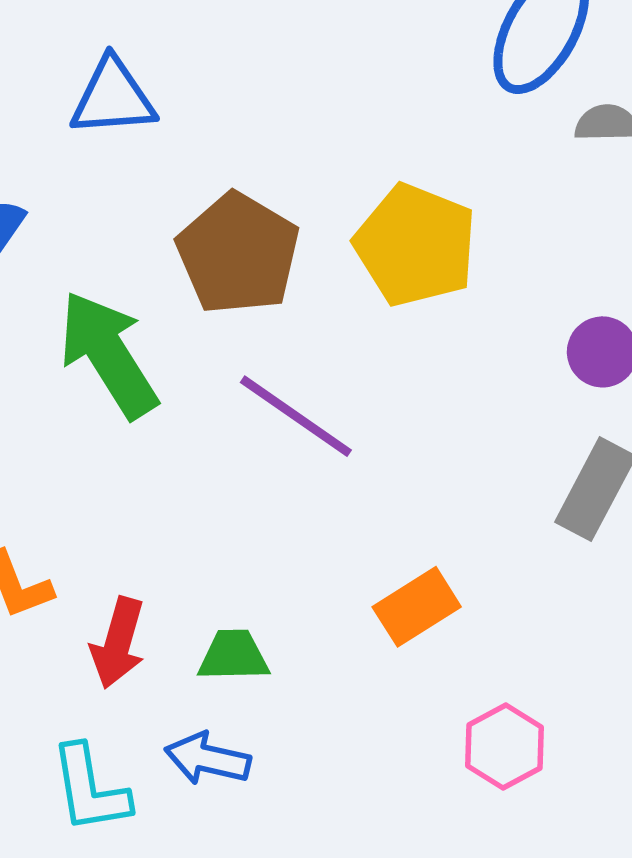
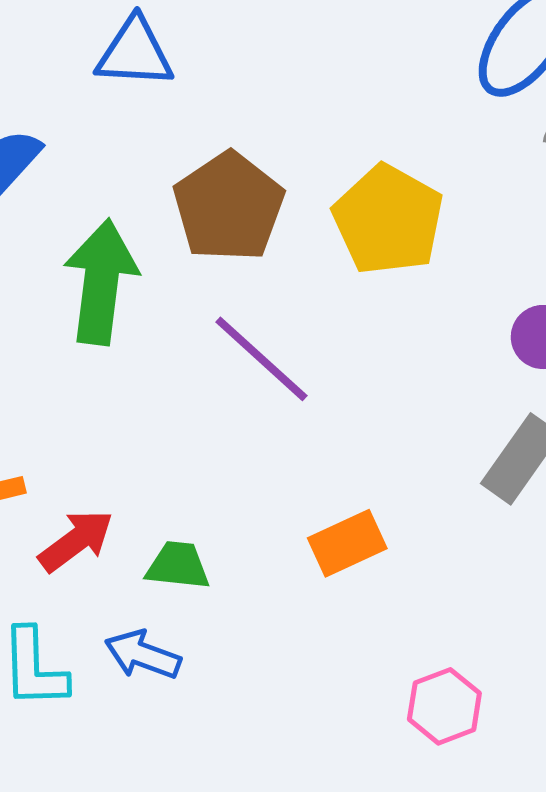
green arrow: (108, 354) -> (101, 282), turned 32
red arrow: (118, 643) -> (76, 541), turned -150
pink hexagon: (505, 747) -> (444, 706), moved

